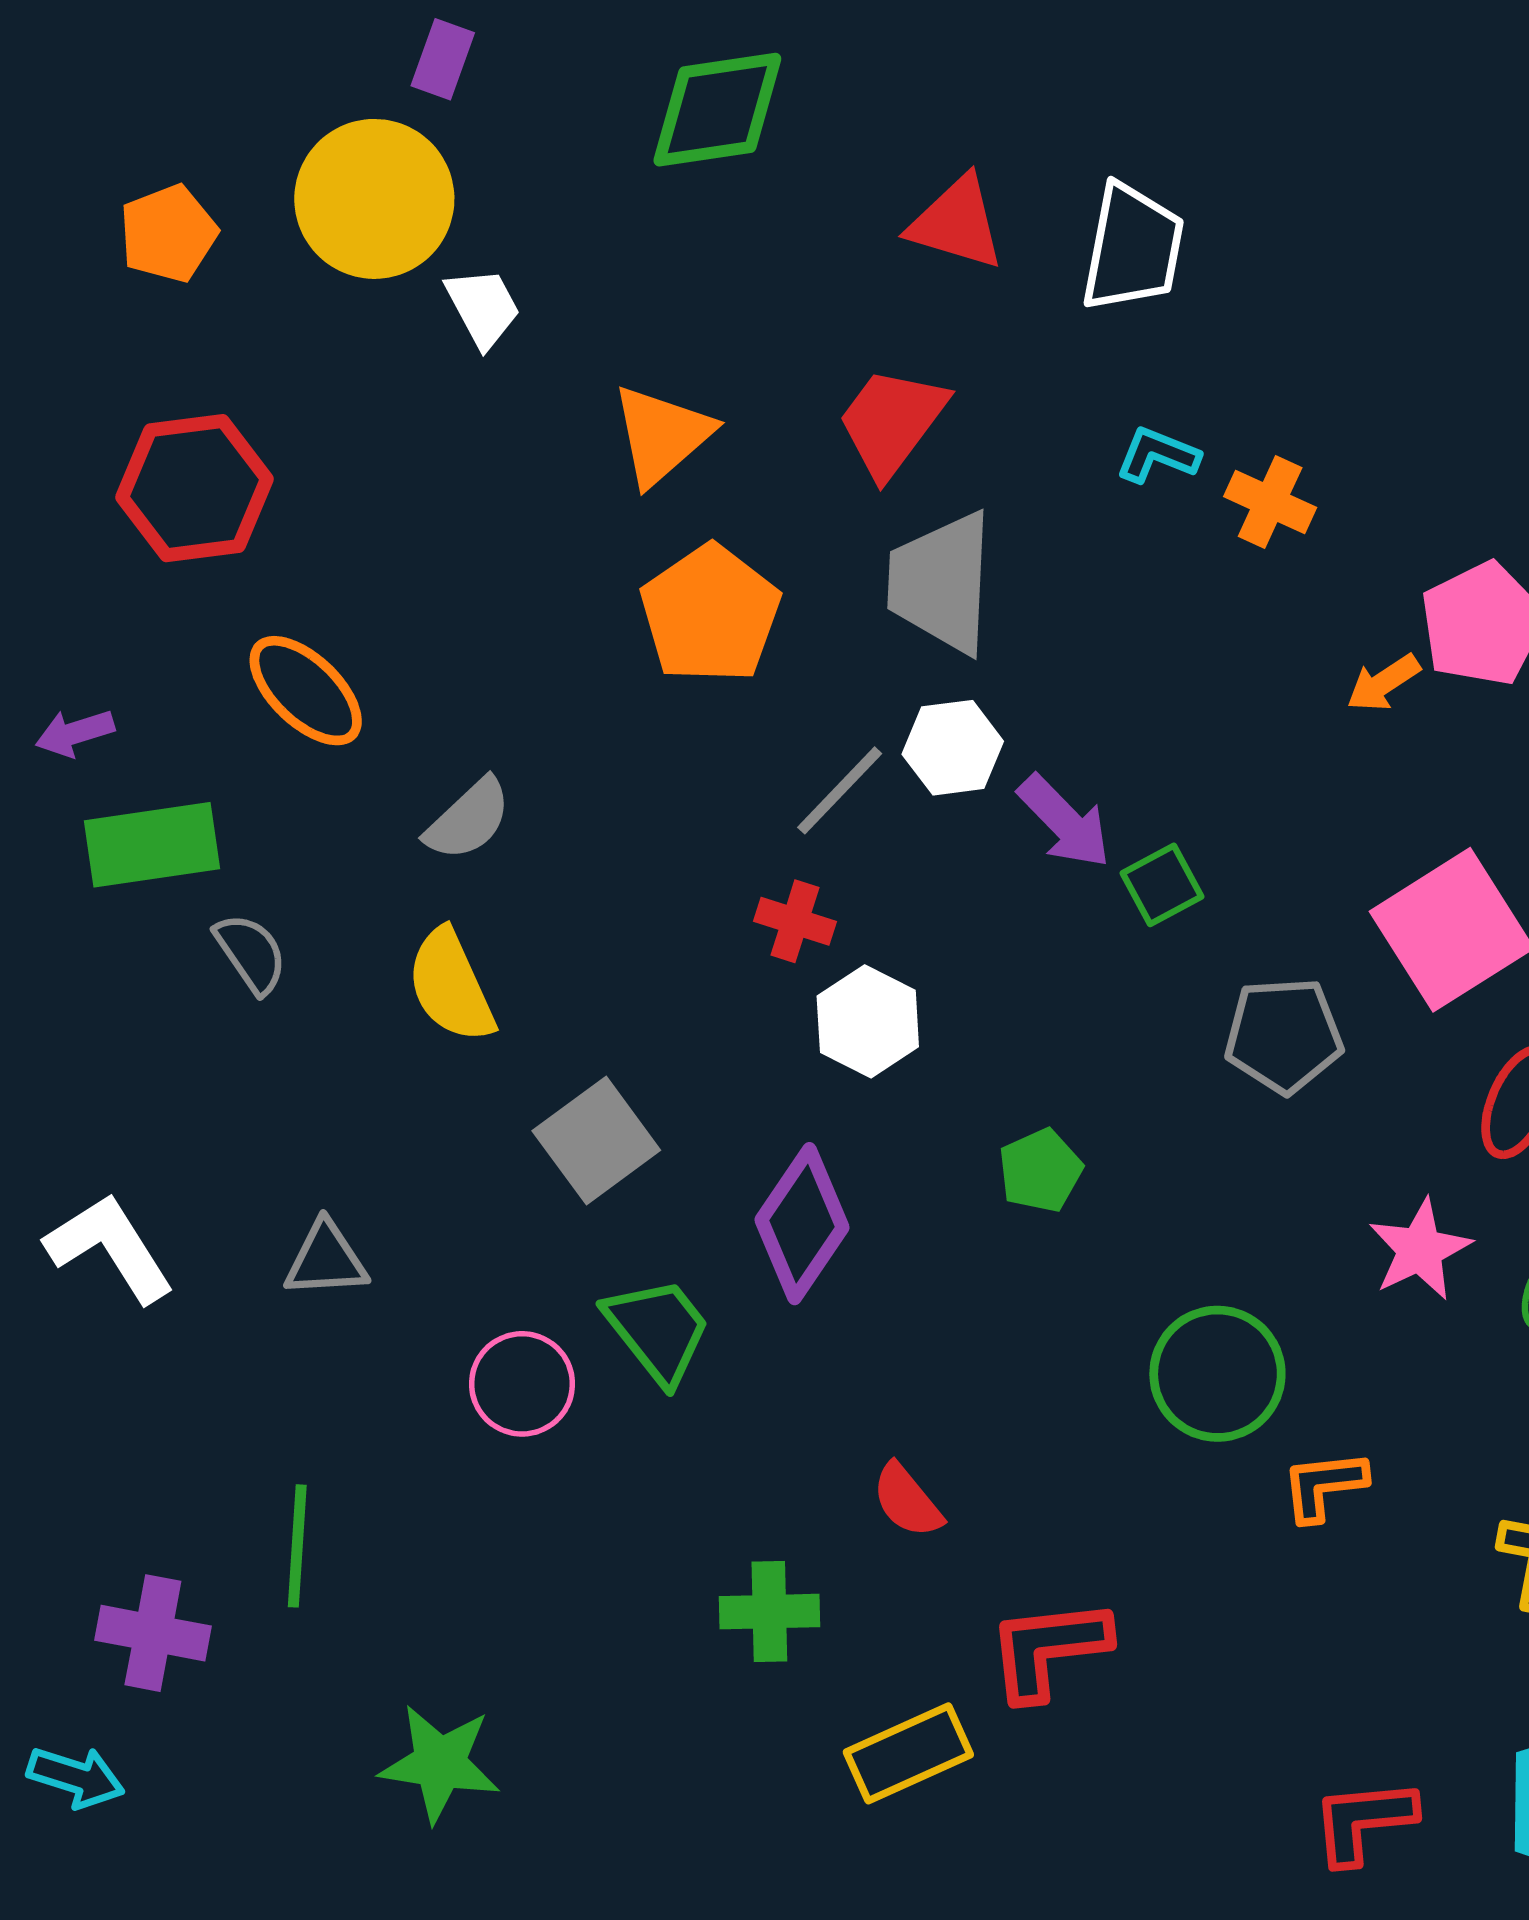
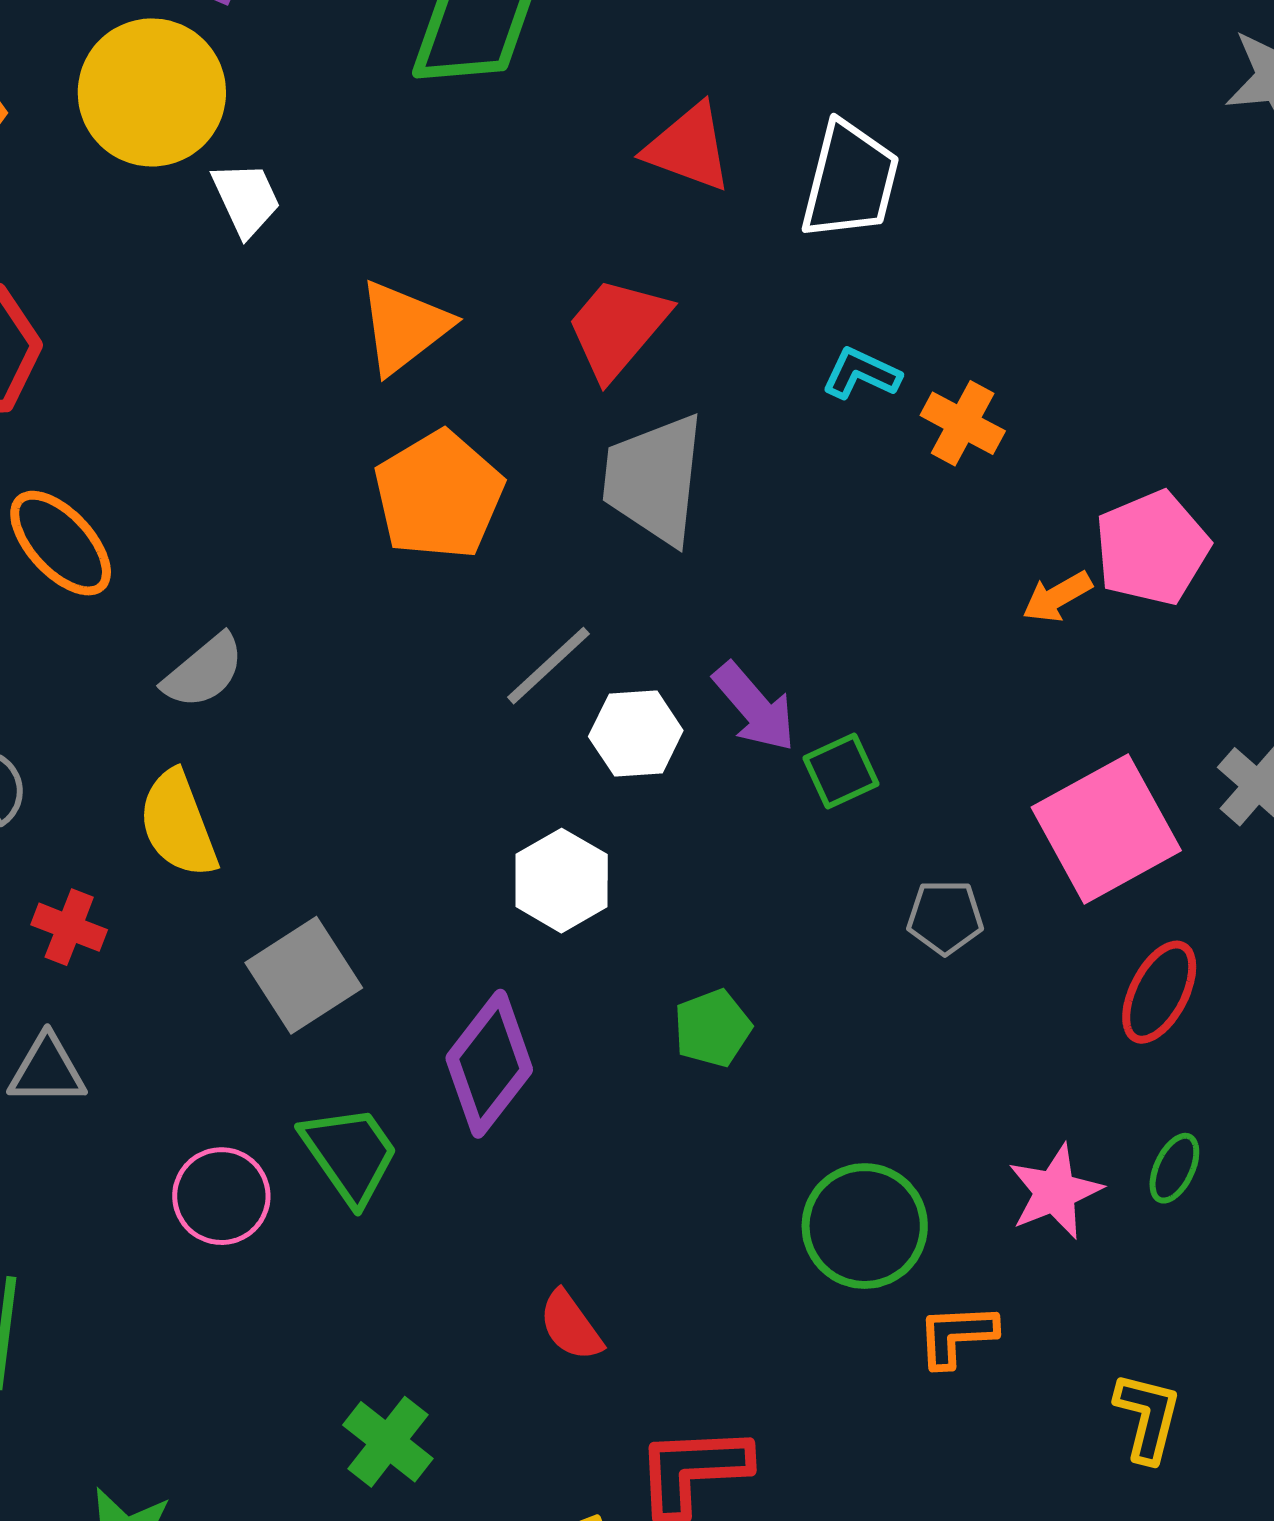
white hexagon: (953, 748) -> (636, 733), moved
red cross: (795, 921) -> (69, 927), moved
gray pentagon: (1284, 1035) -> (945, 917), size x0.7
pink star: (1420, 1250) -> (1055, 1192), moved
green cross: (769, 1612) -> (388, 1442), moved, turned 36

